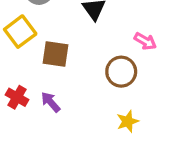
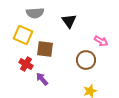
yellow square: (20, 32) -> (23, 35), turned -30
red cross: (17, 97) -> (26, 64), moved

